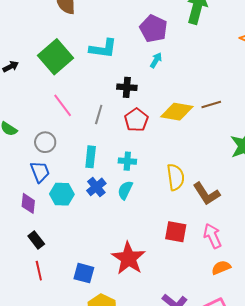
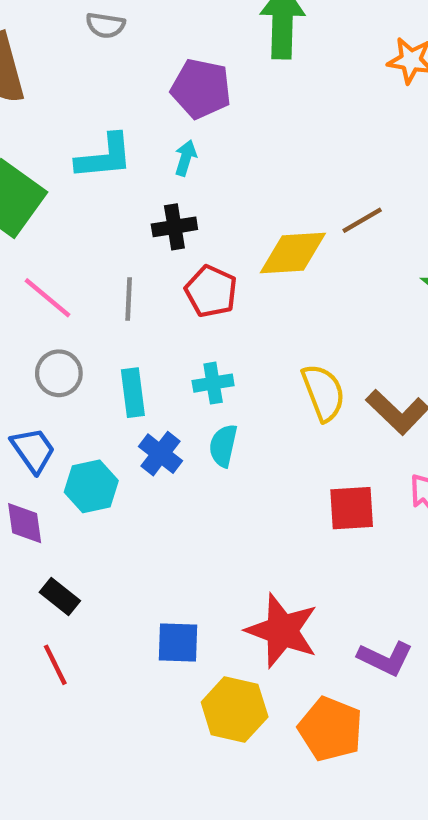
cyan arrow: (156, 60) -> (186, 158), moved
gray circle: (45, 142) -> (59, 373), moved
red star: (128, 258) -> (282, 631), moved
red line: (39, 271) -> (55, 665), moved

